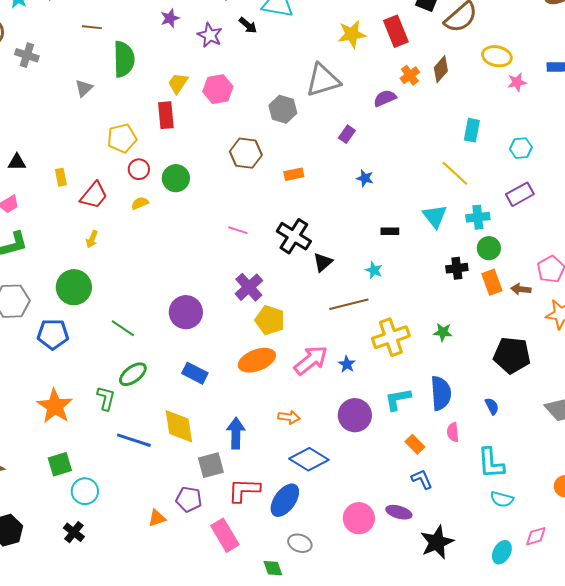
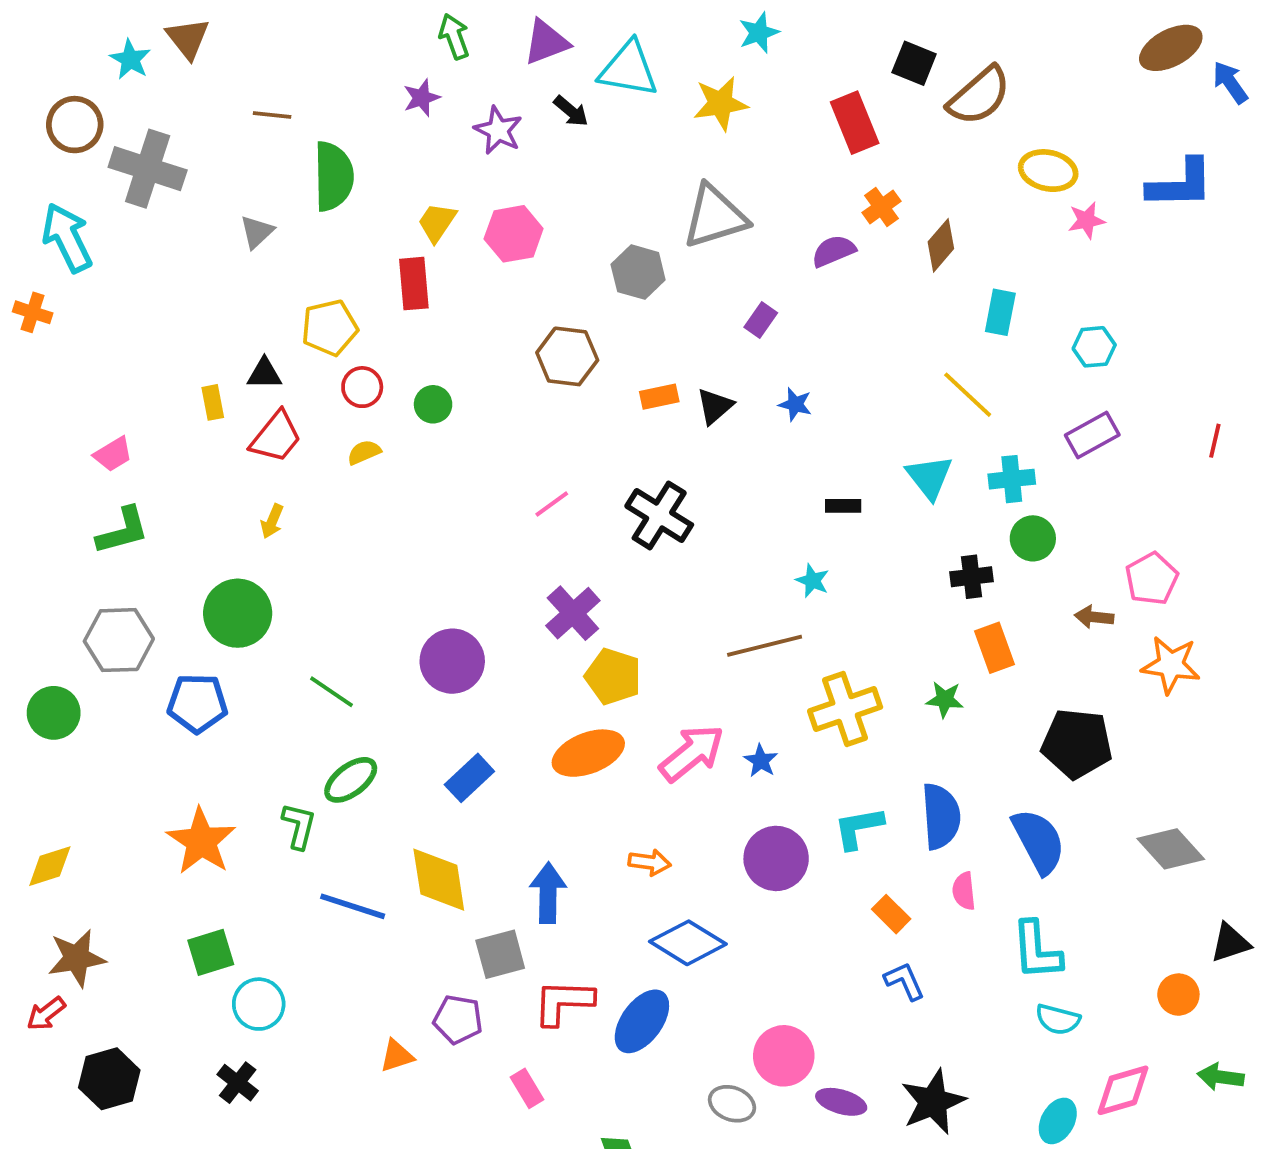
yellow star: (352, 34) -> (720, 103), moved
gray cross: (27, 55) -> (148, 169), size x1.6
brown diamond: (441, 69) -> (941, 245), moved
black triangle: (17, 162) -> (264, 374), moved
green circle: (176, 178) -> (433, 404), size x0.7
pink line: (238, 230) -> (552, 504), turned -54
black triangle: (323, 262) -> (715, 406), moved
orange rectangle: (492, 282) -> (995, 648), moved
blue rectangle: (195, 373) -> (469, 778), turned -70
blue semicircle: (492, 406) -> (1039, 841), size x2.0
purple ellipse: (399, 512) -> (841, 1102), moved
pink rectangle: (225, 535) -> (527, 1088), size x0.6
pink diamond: (536, 536) -> (1123, 1090), size x1.4
gray ellipse: (300, 543) -> (732, 1104), moved

